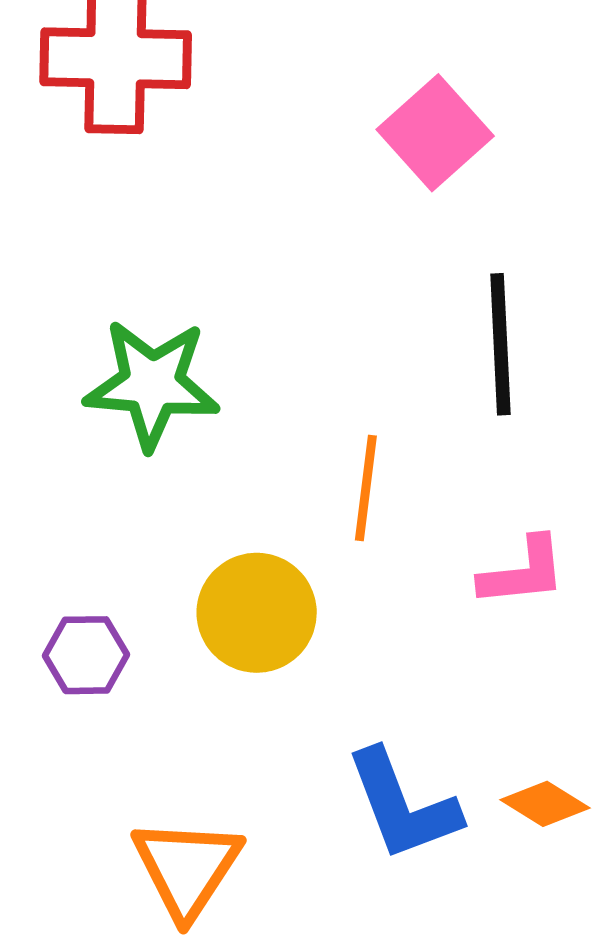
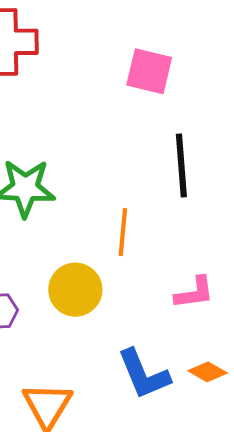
pink square: (435, 133) -> (149, 71), turned -33
pink L-shape: (523, 572) -> (194, 293), moved

